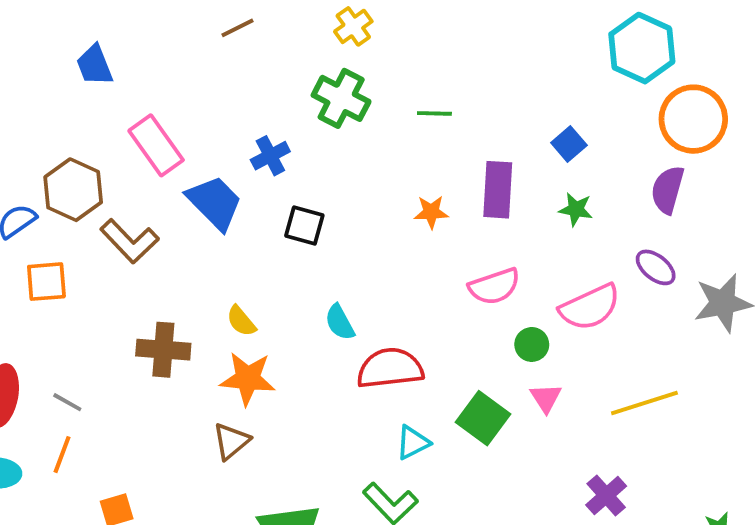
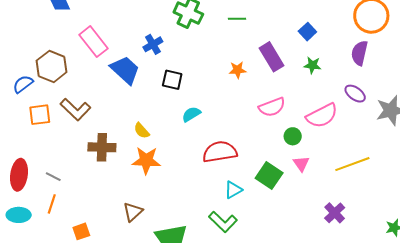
purple rectangle: (498, 190) -> (272, 57), turned -32
brown L-shape: (129, 241) -> (75, 109), moved
cyan semicircle: (340, 322) -> (191, 114), moved, turned 90
brown triangle: (231, 441) -> (133, 212), moved

